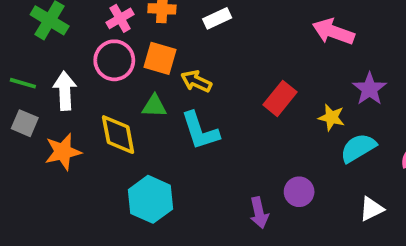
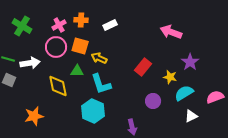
white arrow: (65, 91) -> (30, 63), turned 84
orange star: (63, 152) -> (34, 116), moved
purple circle: (299, 192) -> (153, 101), moved
cyan hexagon: (150, 199) -> (93, 111), moved
white triangle: (371, 209) -> (191, 116), moved

